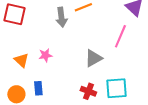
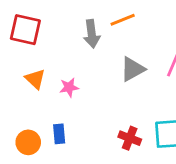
gray triangle: (93, 58) -> (133, 69), moved
orange triangle: (21, 60) -> (35, 79), moved

